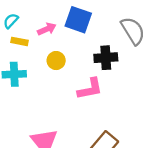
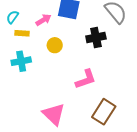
pink L-shape: (90, 89) -> (86, 79), moved

